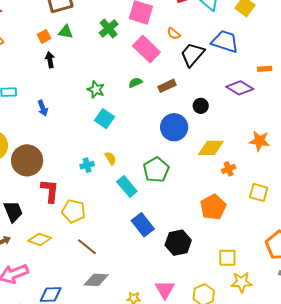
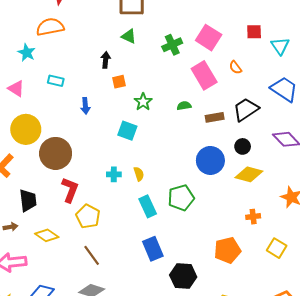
orange square: (44, 36) -> (119, 82), moved
black trapezoid: (192, 54) -> (246, 110), moved
cyan square: (105, 119) -> (127, 131), moved, turned -30
yellow diamond: (211, 148) -> (249, 174), moved

